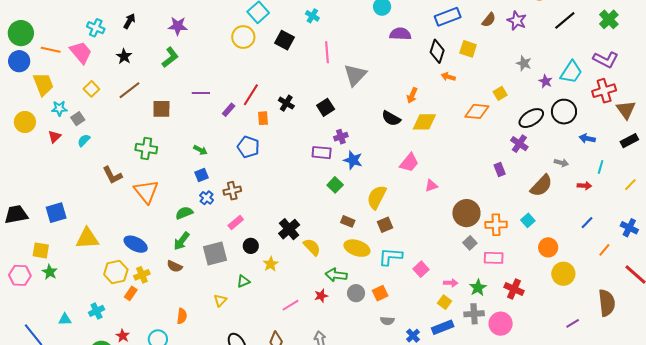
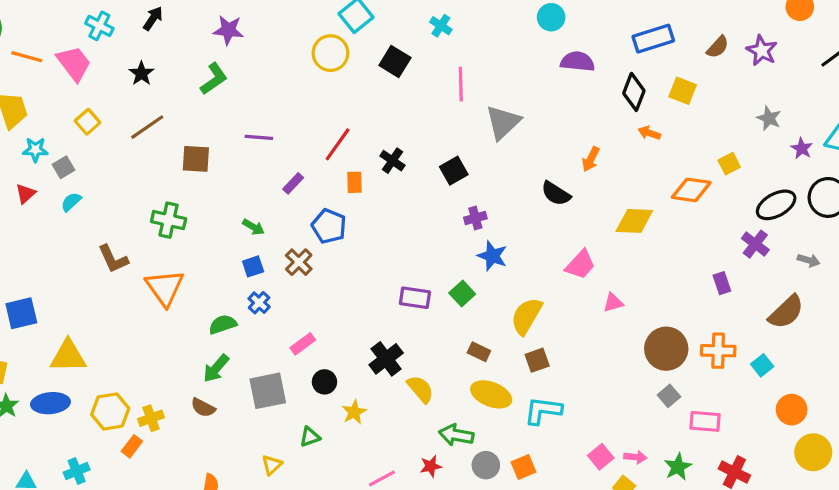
purple rectangle: (229, 110) -> (293, 183), moved
yellow diamond: (424, 122) -> (634, 221), moved
purple rectangle: (322, 153) -> (415, 298), moved
gray arrow: (561, 163) -> (809, 260), moved
brown cross: (232, 191) -> (299, 262), moved, turned -36
orange cross: (496, 225) -> (718, 351), moved
blue ellipse: (136, 244) -> (50, 403), moved, turned -35
pink square: (421, 269) -> (601, 457), moved

